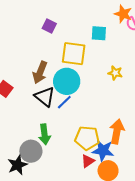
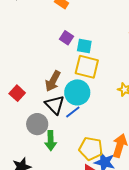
cyan square: (99, 33) -> (84, 46), moved
gray circle: (31, 151) -> (37, 124), moved

